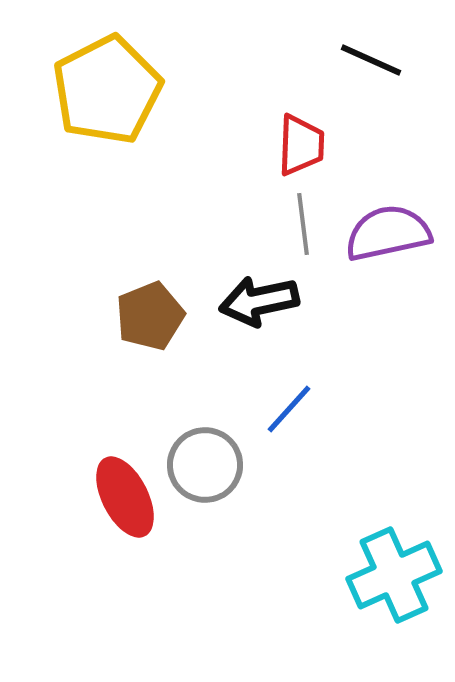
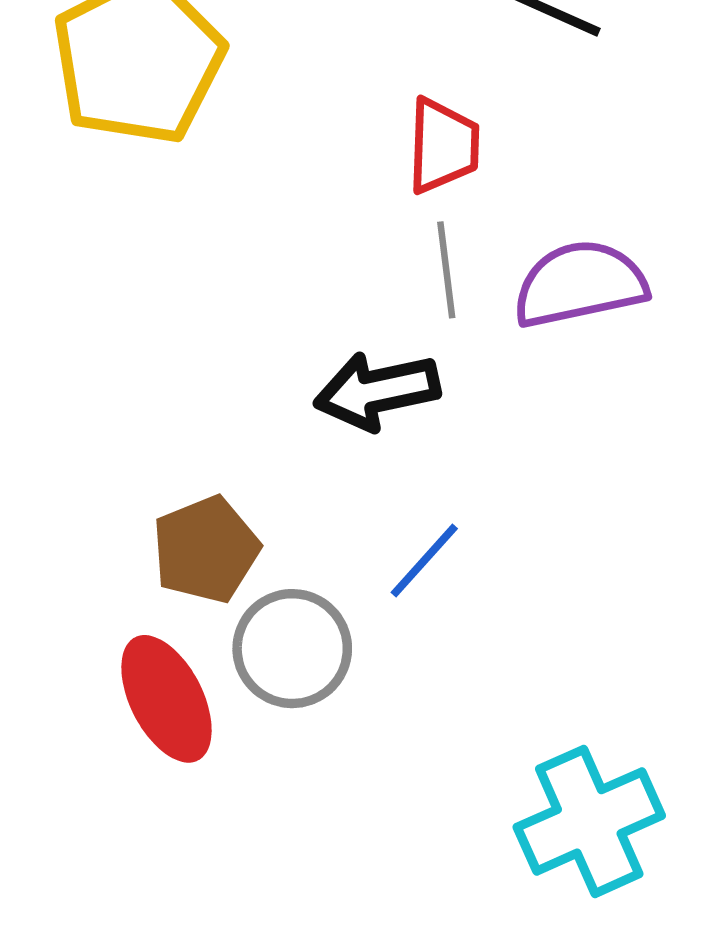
brown pentagon: (150, 316) -> (206, 550), moved

